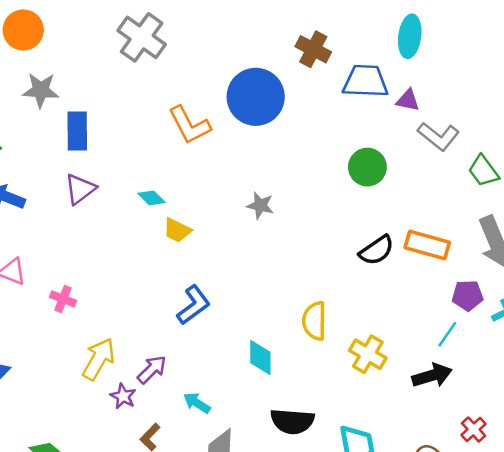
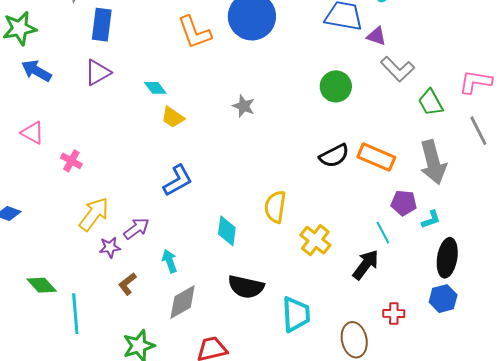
cyan line: (447, 334) -> (383, 232), turned -70
black arrow: (432, 375) -> (366, 265), turned -44
purple star: (123, 396) -> (110, 247), turned 30
cyan arrow: (197, 403) -> (170, 261), turned 30
red cross: (474, 429) -> (394, 314), turned 35

